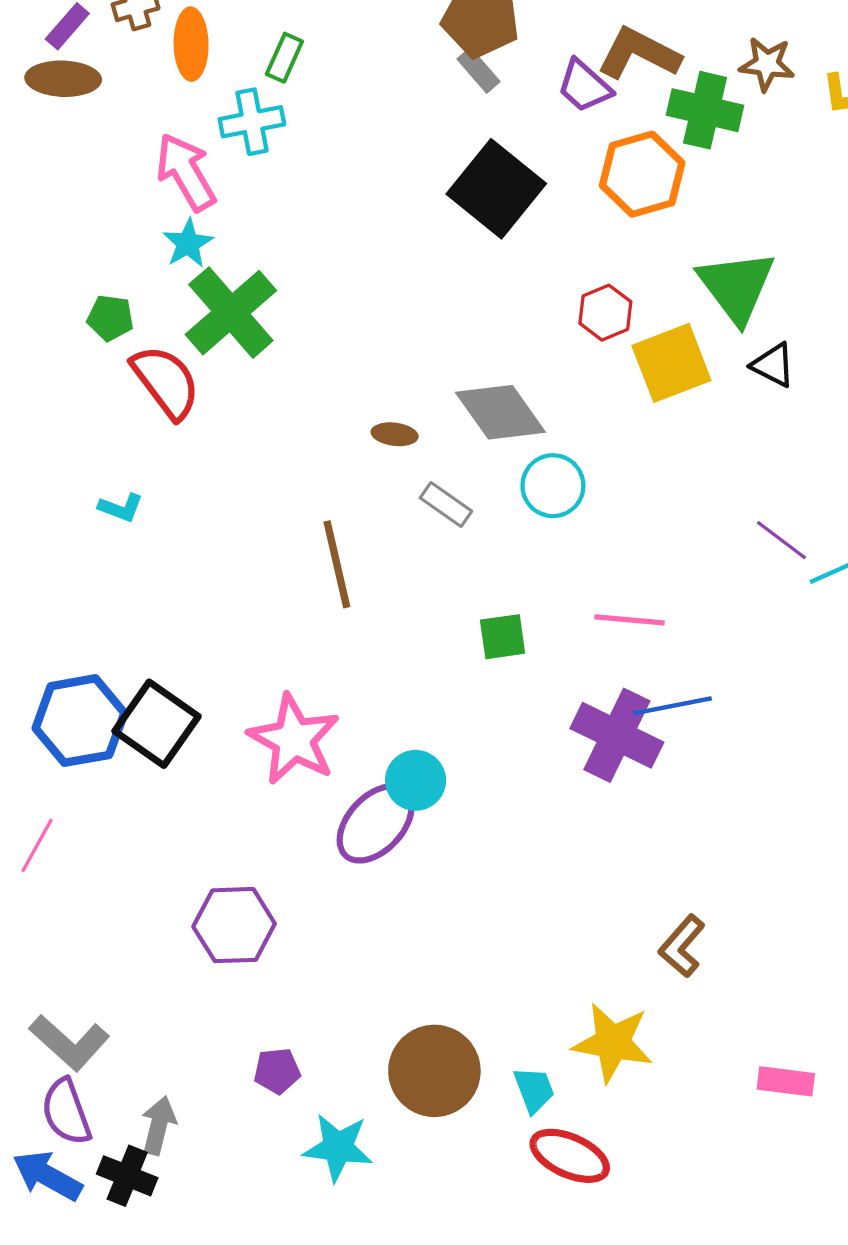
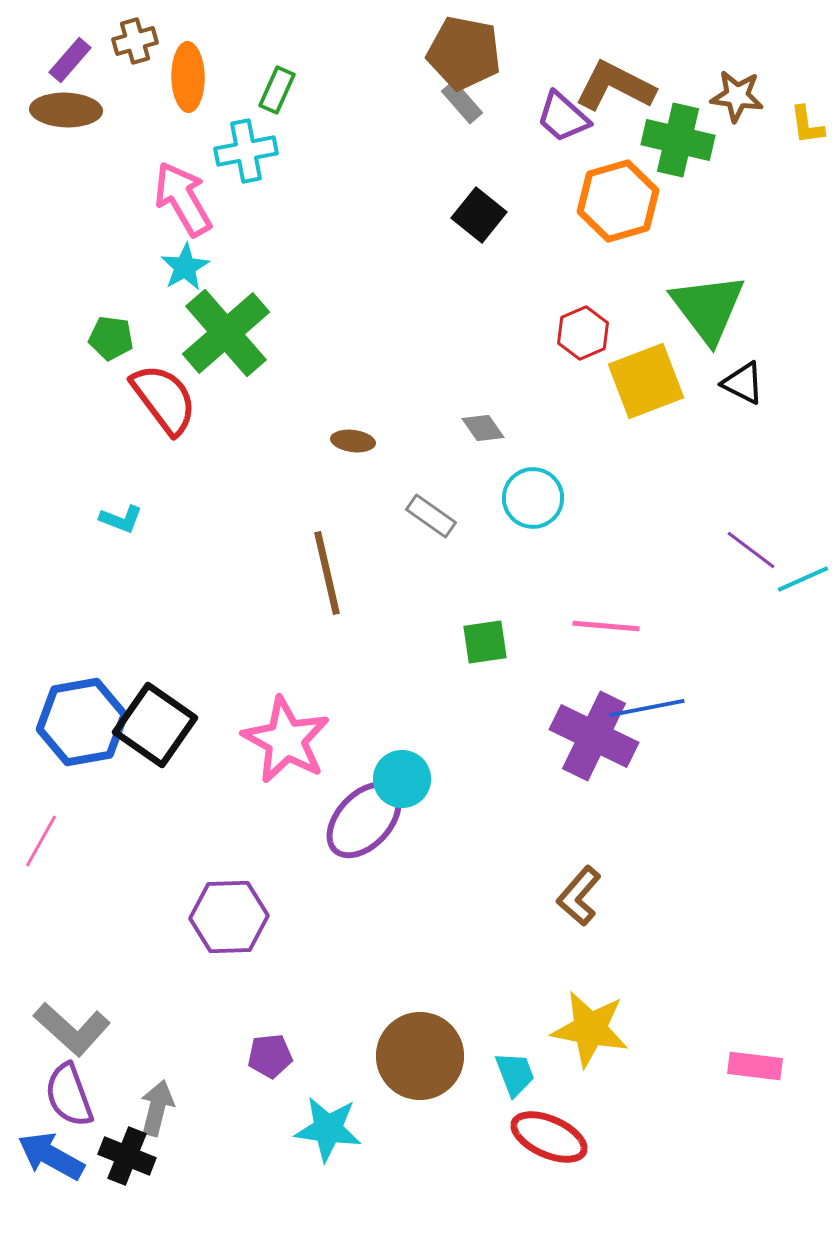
black square: (496, 189) -> (479, 215), size x0.6
gray diamond: (500, 412) -> (483, 428), size x0.5
brown ellipse: (395, 434) -> (353, 441), moved
brown L-shape: (682, 946) -> (579, 896), moved

